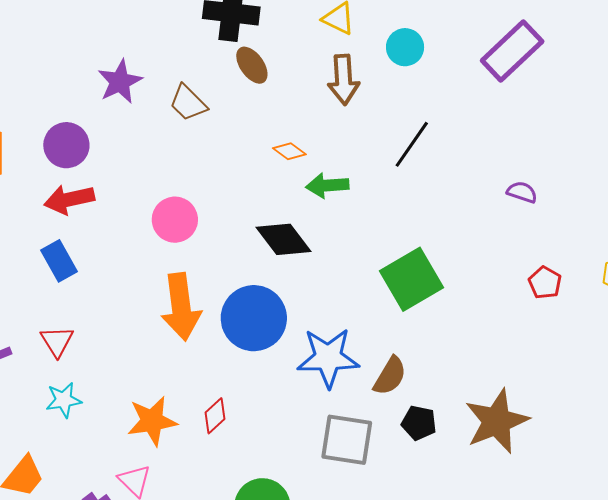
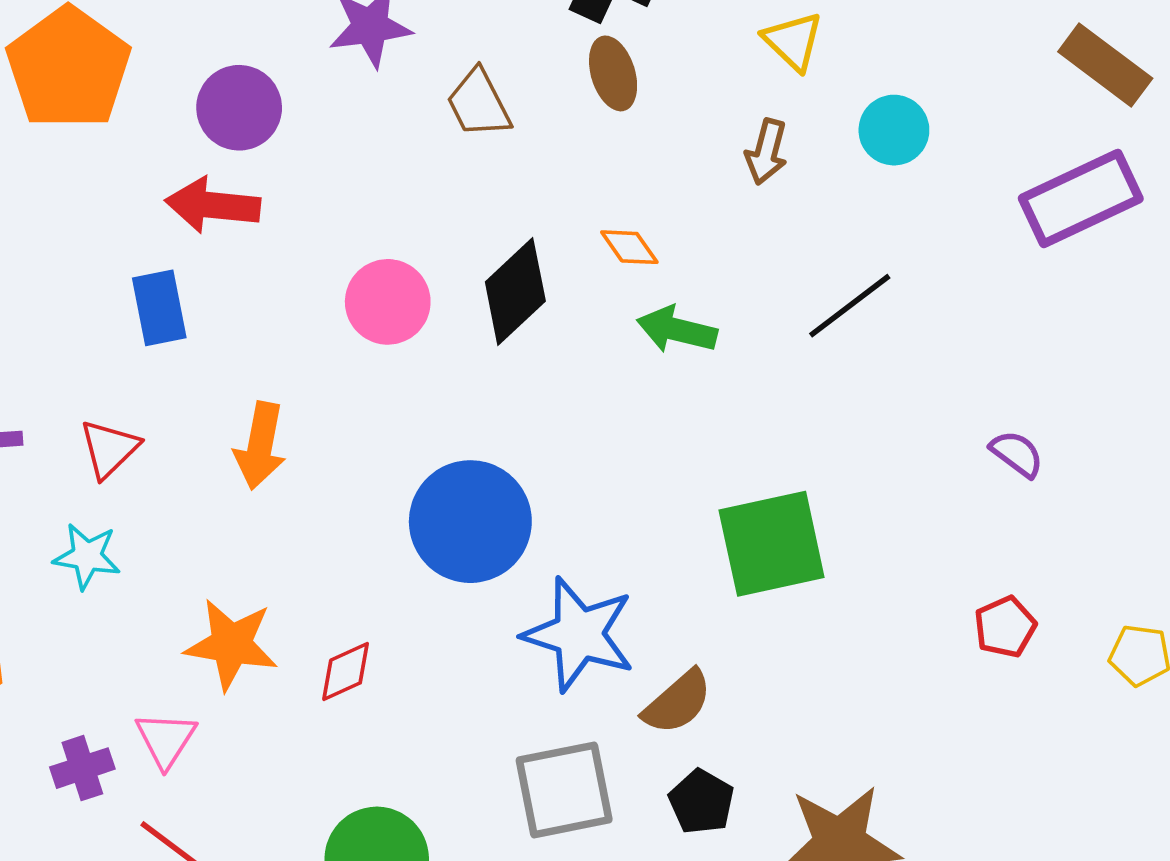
brown arrow: (343, 80) -> (766, 152), size x0.7
black diamond: (283, 239) -> (515, 292), moved, turned 66
orange arrow: (181, 307) -> (260, 446), moved, size x0.7
gray square: (347, 440) -> (564, 790), turned -38

